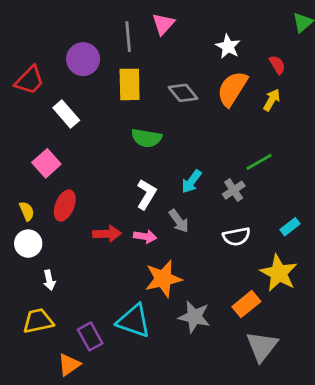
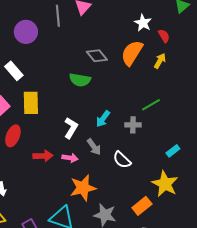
white star: (228, 46) -> (143, 23), moved
yellow rectangle: (130, 84) -> (31, 103), moved
green semicircle: (146, 138) -> (80, 80), moved
gray cross: (234, 190) -> (133, 125), turned 35
white semicircle: (237, 236) -> (122, 160), moved, turned 54

